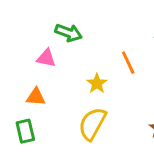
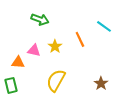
pink triangle: (46, 58) -> (34, 50), moved
yellow star: (97, 83) -> (55, 46), moved

